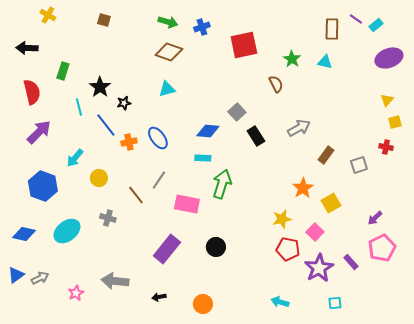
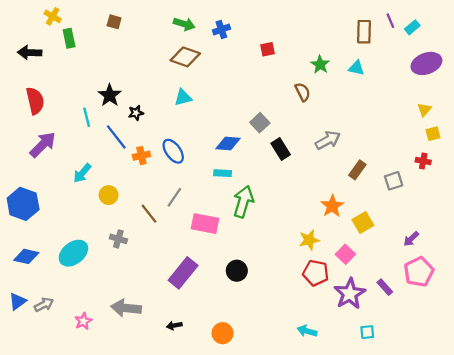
purple line: (356, 19) -> (390, 21), turned 32
red square: (244, 45) -> (267, 49), size x0.5
green rectangle: (63, 71) -> (69, 38), moved, turned -30
blue hexagon: (43, 186) -> (23, 204), moved

